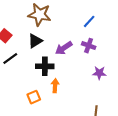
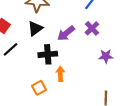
purple cross: (89, 46) -> (92, 28), turned 32

